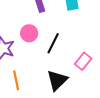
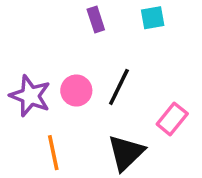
pink circle: (29, 33) -> (76, 91), moved

